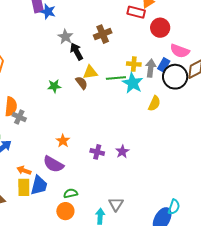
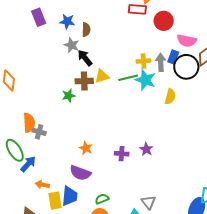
blue star: (48, 12) -> (67, 21), moved
brown cross: (103, 34) -> (84, 81), moved, turned 30
brown semicircle: (82, 83) -> (86, 30), moved, turned 48
orange arrow: (24, 170) -> (42, 185), moved

